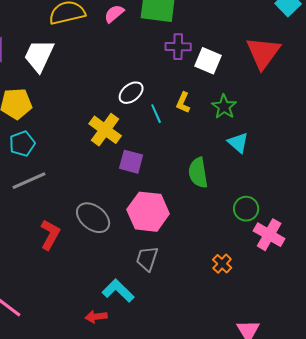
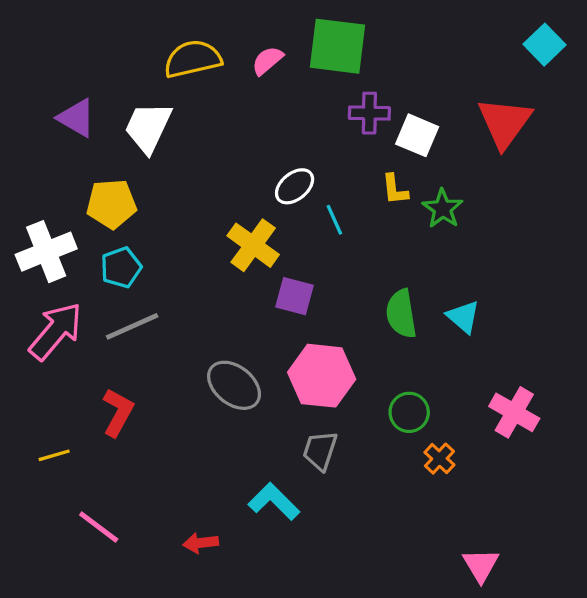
yellow L-shape: (183, 103) -> (395, 189), moved, turned -30
cyan triangle: (238, 143) -> (463, 317), moved
green circle: (246, 209) -> (409, 412), moved
red L-shape: (50, 235) -> (118, 412), moved
red arrow: (96, 317) -> (201, 543), moved

